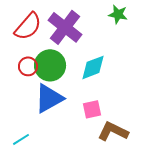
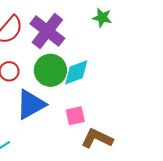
green circle: (50, 65) -> (50, 70), moved

